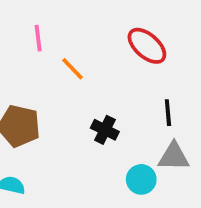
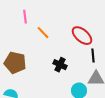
red ellipse: (147, 46) -> (82, 36), moved

